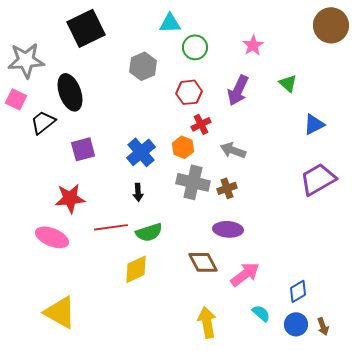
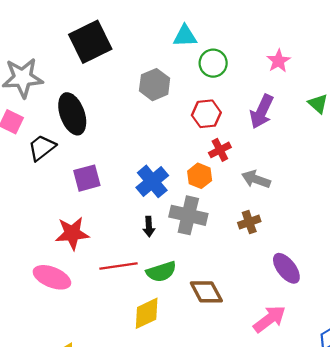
gray cross: (193, 182) -> (188, 215), moved
purple ellipse: (228, 229) -> (286, 268), moved, turned 48
brown diamond: (203, 262) -> (206, 292), moved

